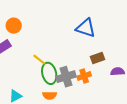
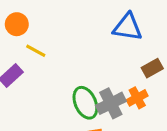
orange circle: (14, 26) -> (17, 24), moved
yellow line: (39, 60) -> (36, 51), moved

